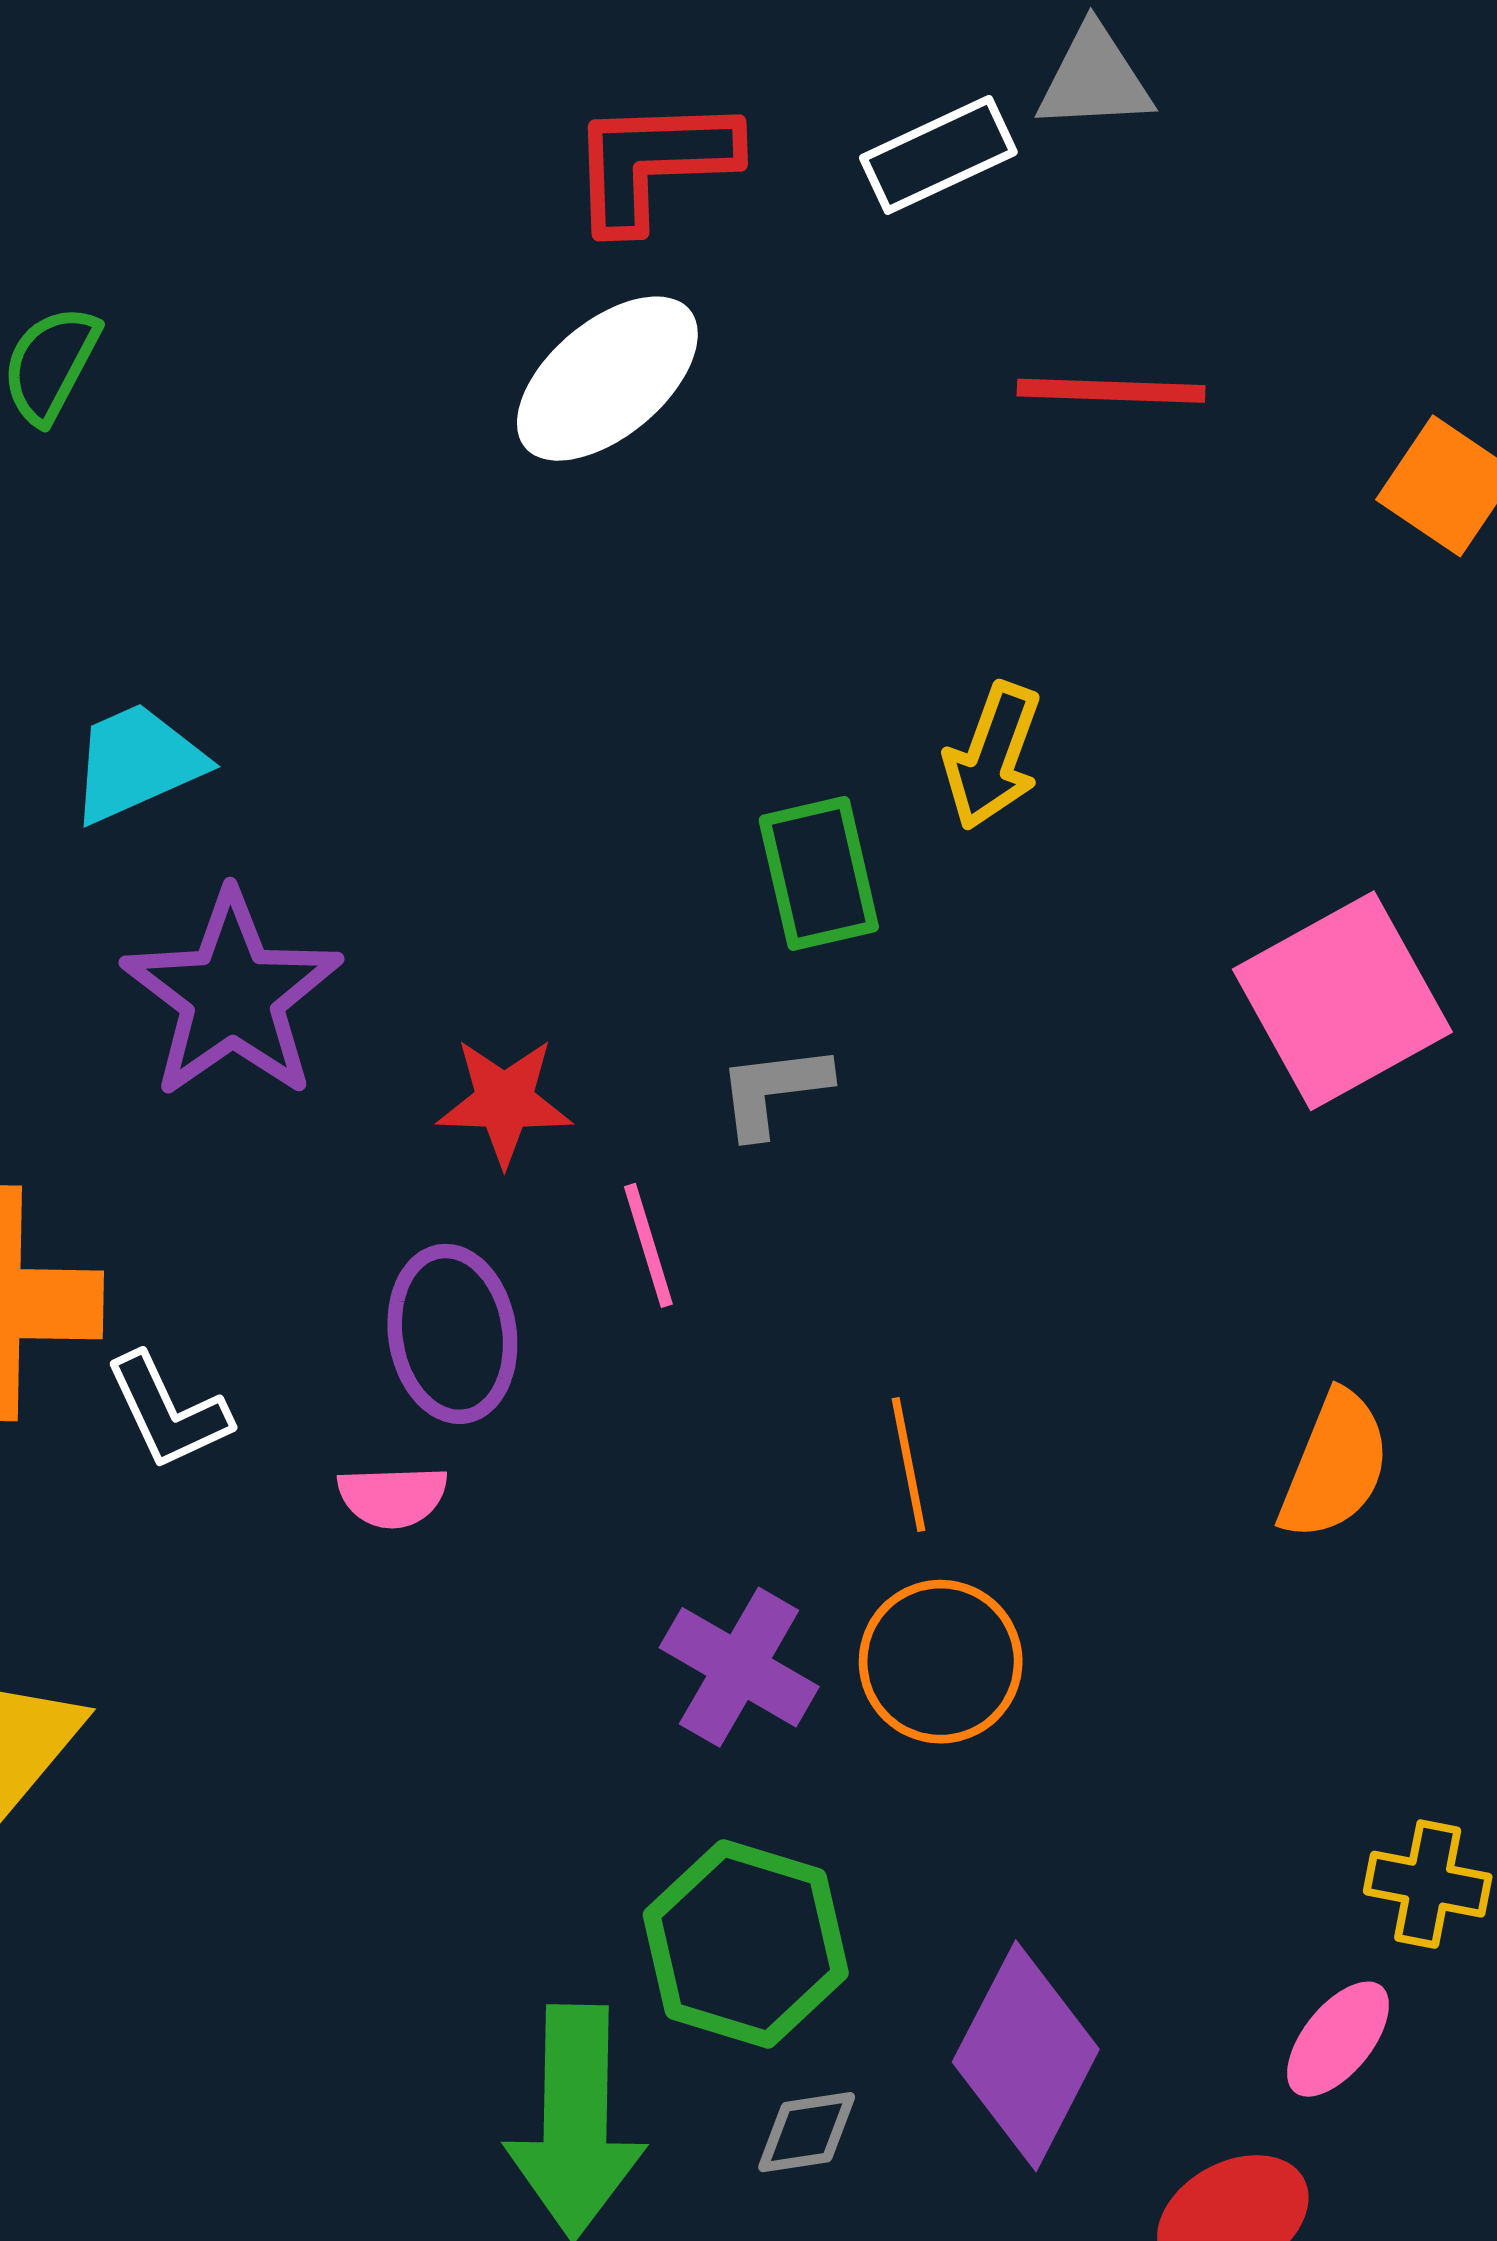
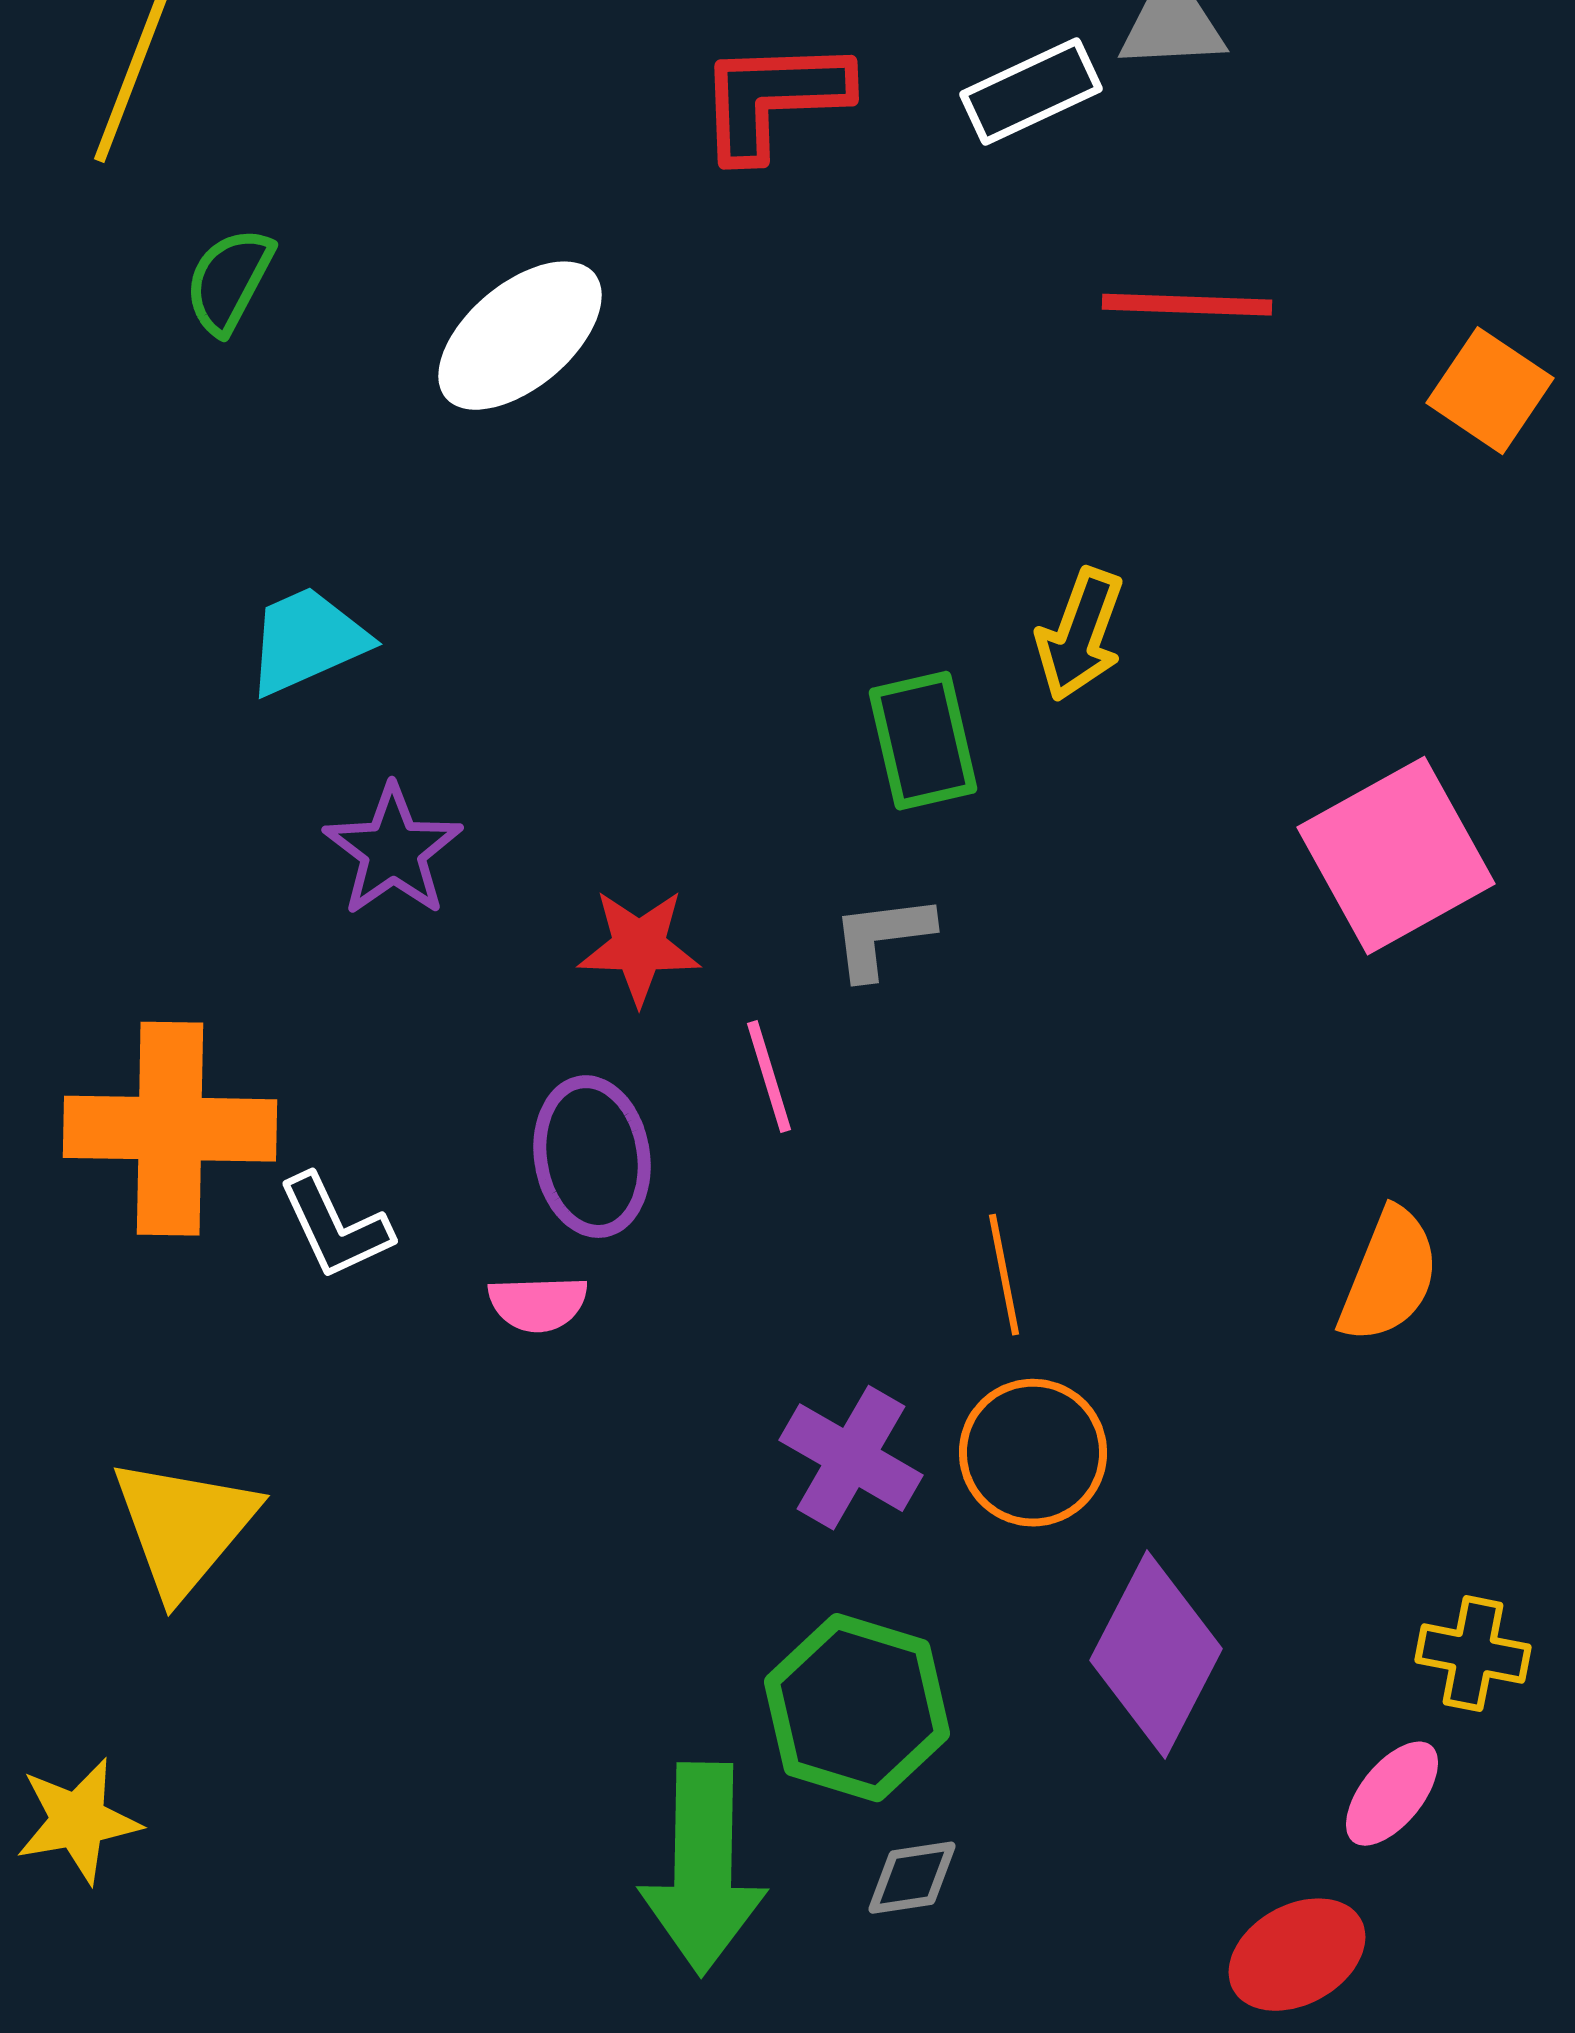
white ellipse: (607, 379) -> (520, 336), moved
purple star: (232, 995) -> (393, 851), size x0.7
purple diamond: (1026, 2056) -> (1156, 1655), moved

